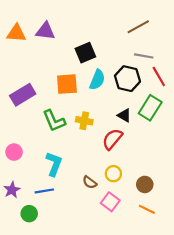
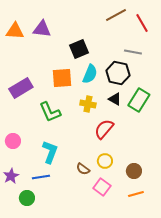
brown line: (138, 27) -> (116, 15), moved
red line: (159, 76) -> (142, 23), moved
black triangle: (124, 115) -> (115, 99), moved
yellow cross: (84, 121) -> (88, 104), moved
orange line: (147, 209) -> (136, 194), turned -42

